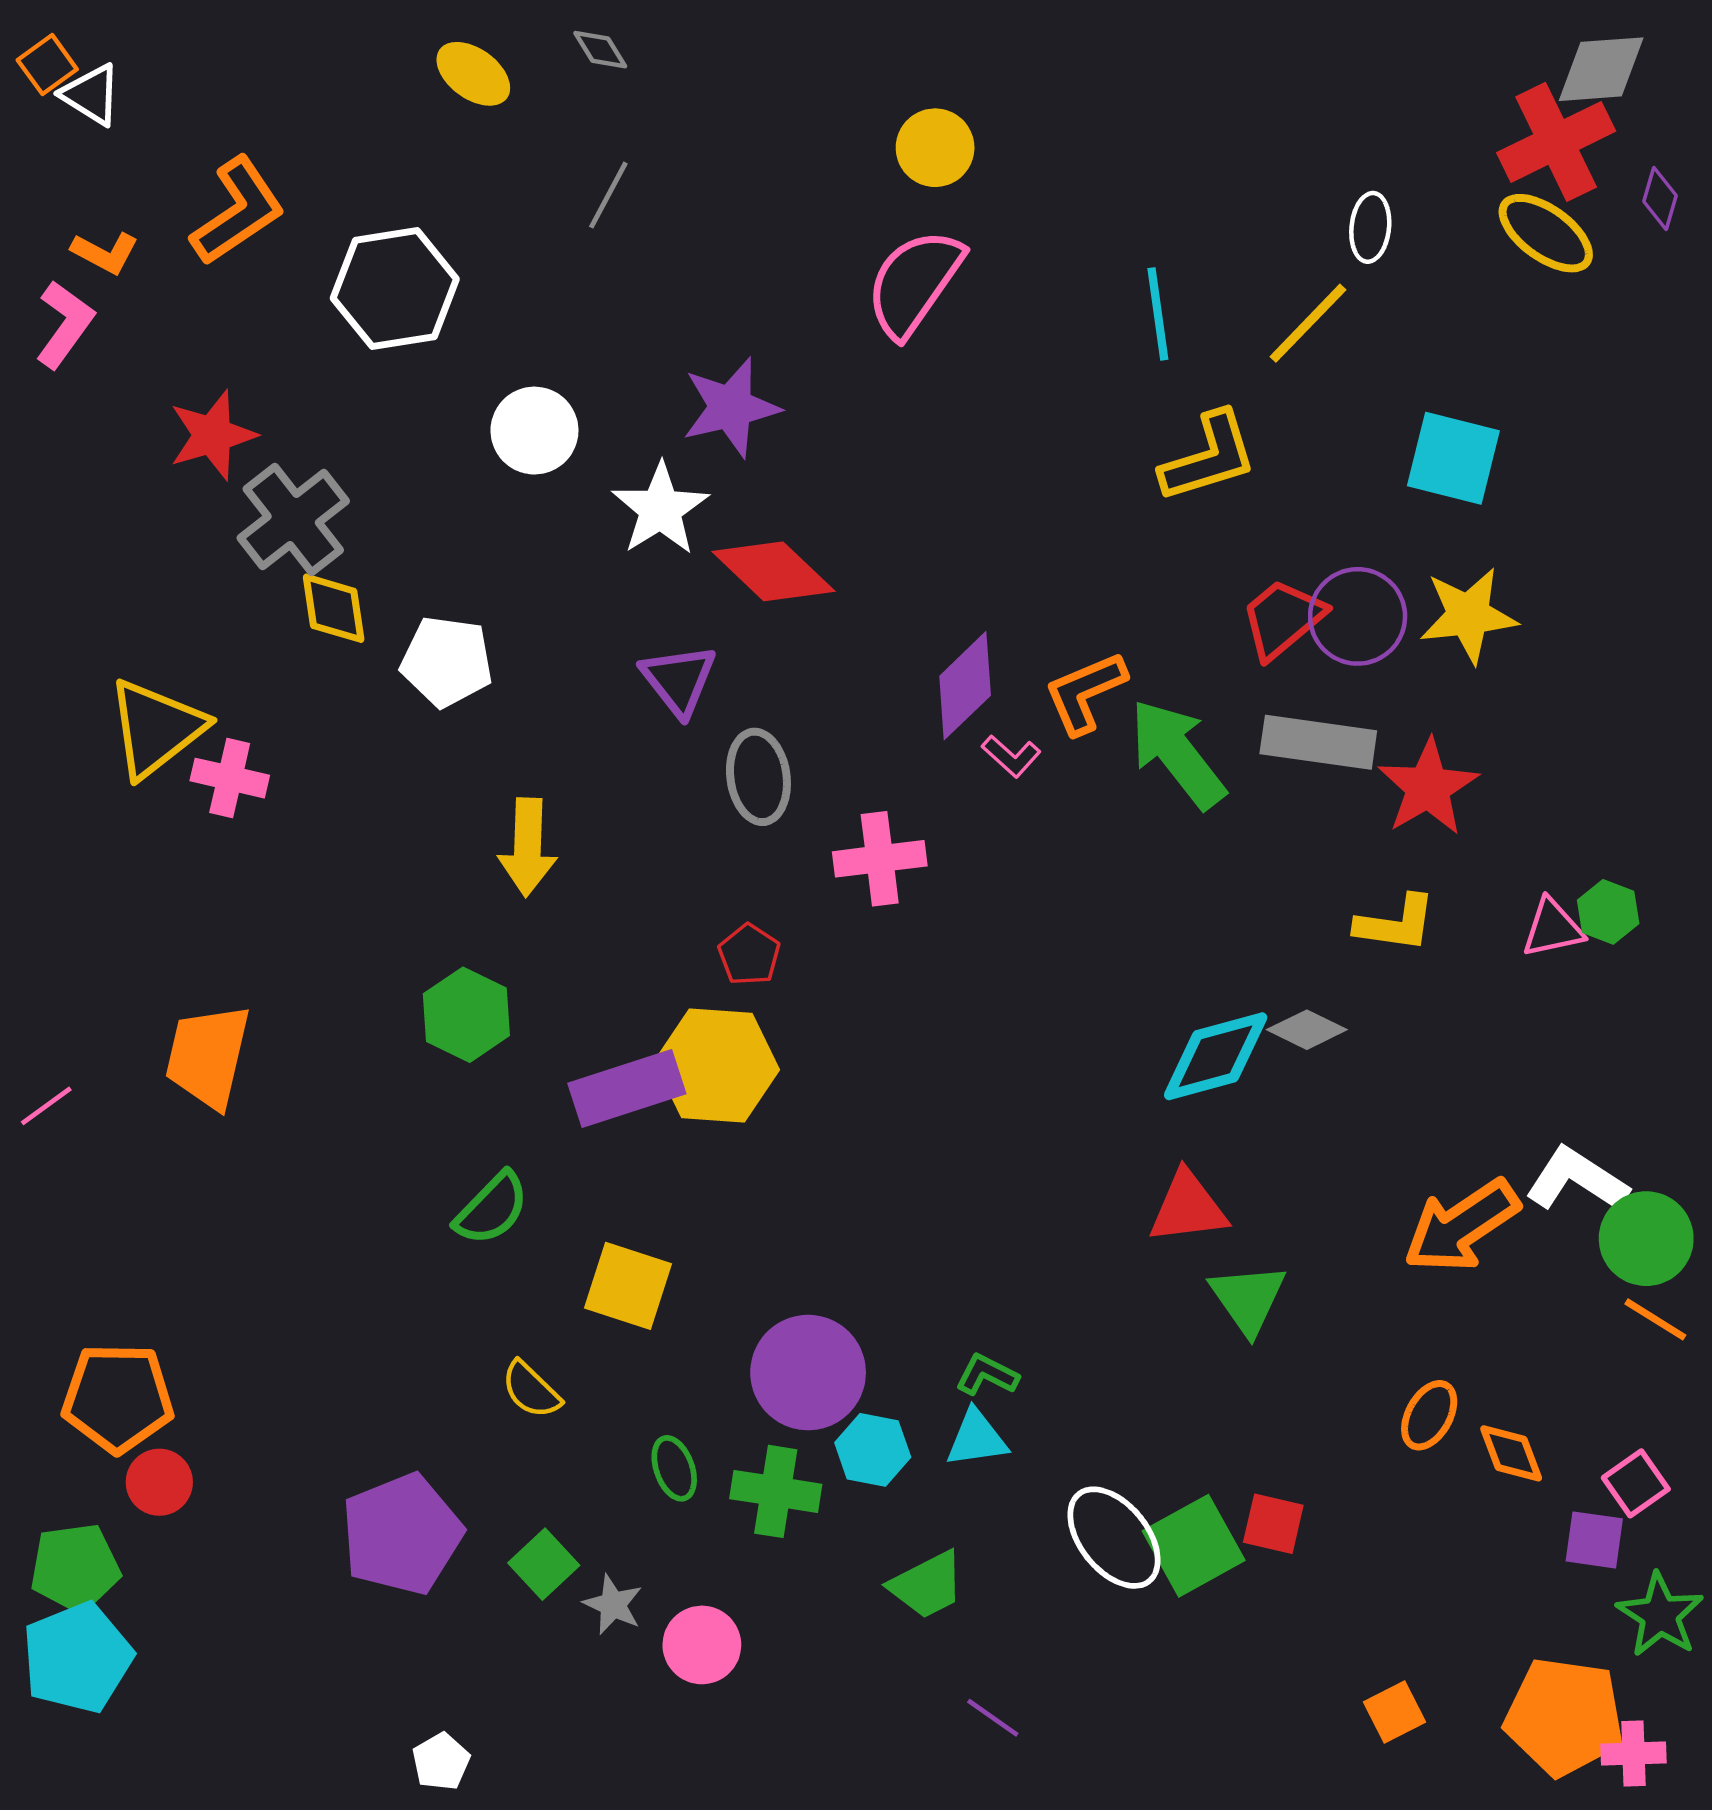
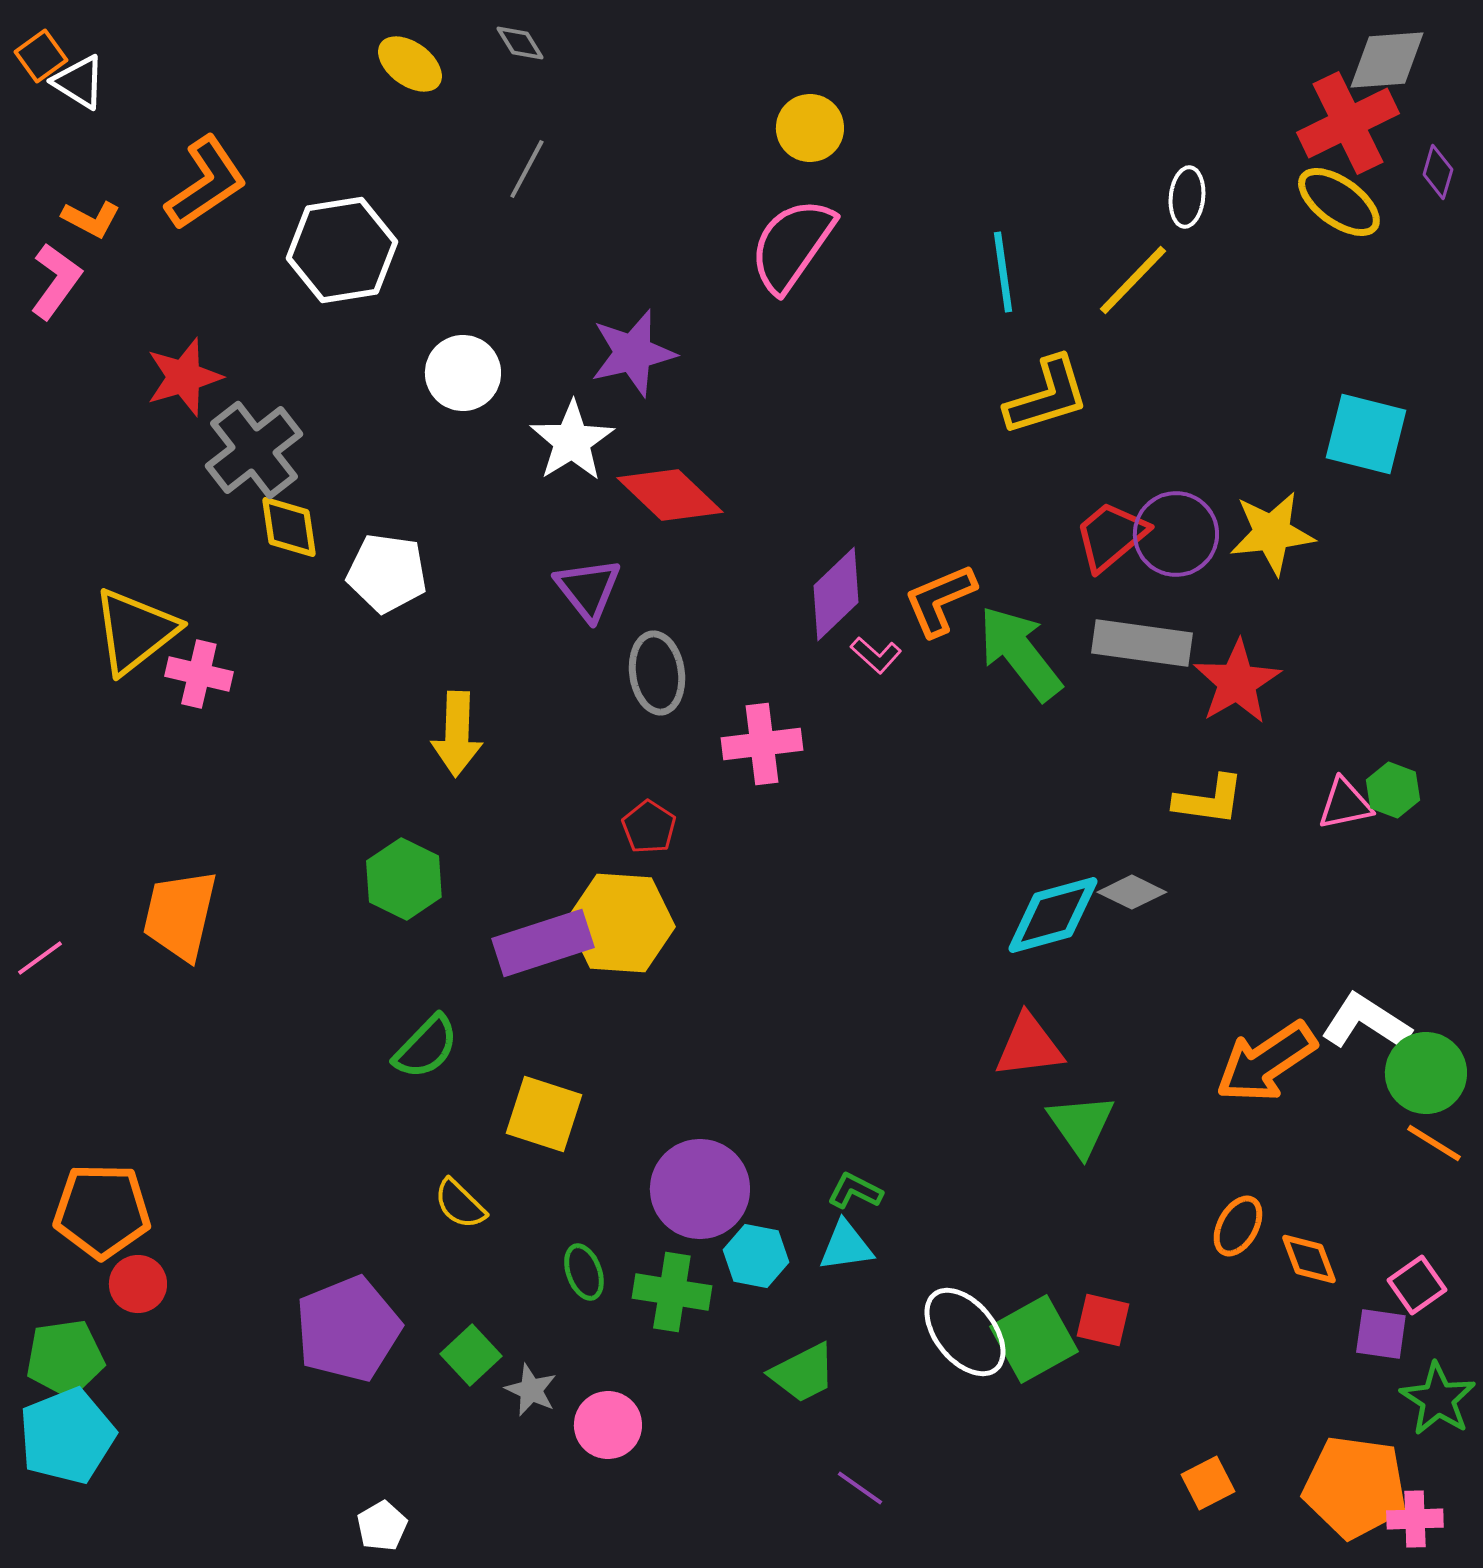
cyan square: (1453, 458) -> (1366, 434), moved

